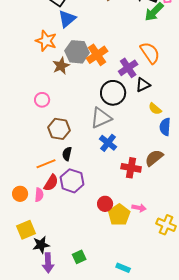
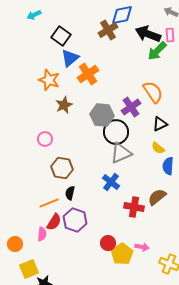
gray hexagon: (77, 52) -> (102, 115), moved
orange cross: (97, 55) -> (88, 74), moved
black triangle: (143, 85) -> (160, 124), moved
gray triangle: (101, 118) -> (121, 153), moved
orange circle: (20, 194) -> (15, 244), moved

